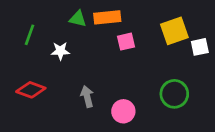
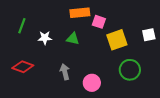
green triangle: (78, 19) -> (73, 39), moved
yellow square: (174, 31) -> (117, 40), moved
pink square: (126, 42) -> (99, 22), moved, turned 32

